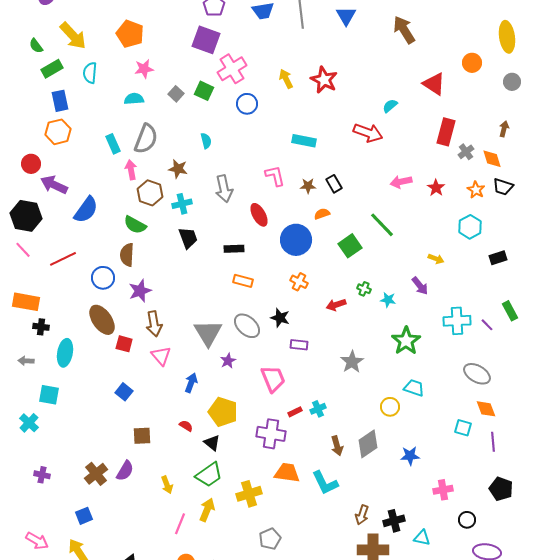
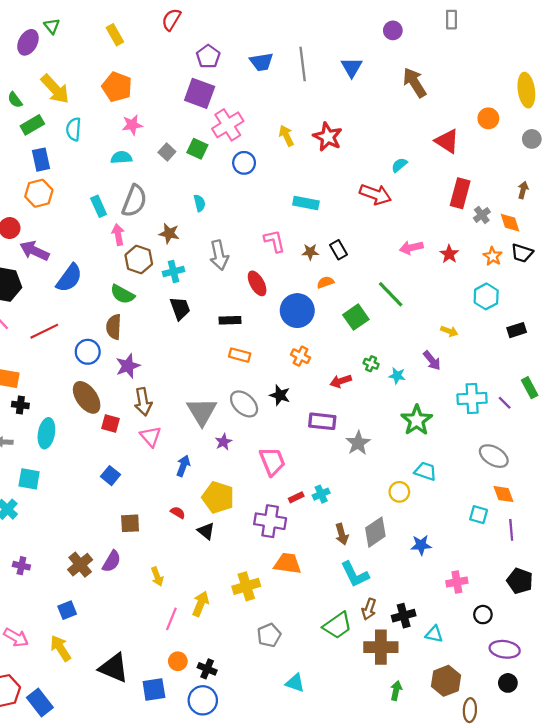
purple rectangle: (299, 345) -> (322, 421), moved, size x1.4
green trapezoid: (209, 475) -> (337, 625), moved
cyan L-shape: (325, 483) -> (355, 574), moved

